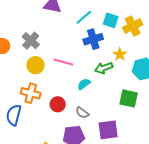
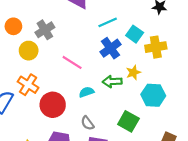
blue cross: (93, 39) -> (110, 48), turned -36
yellow circle: (35, 65) -> (29, 51), moved
red circle: (58, 104) -> (53, 105), size x1.5
gray semicircle: (82, 113) -> (87, 123), moved

